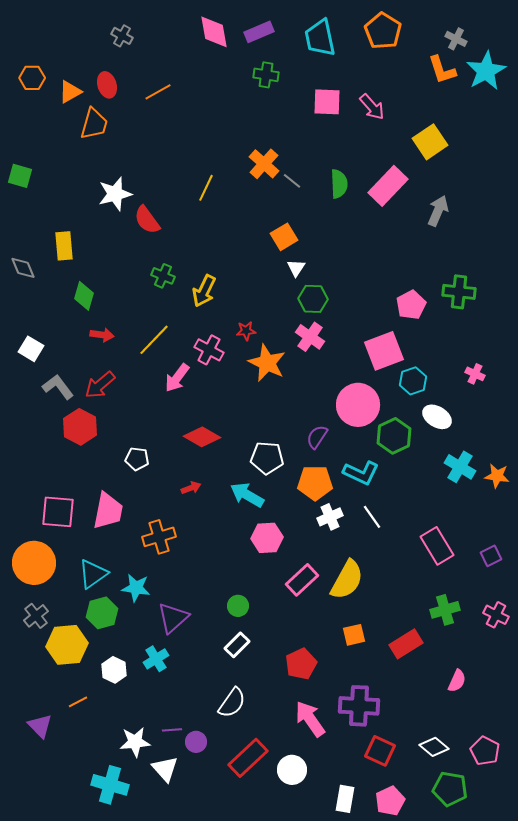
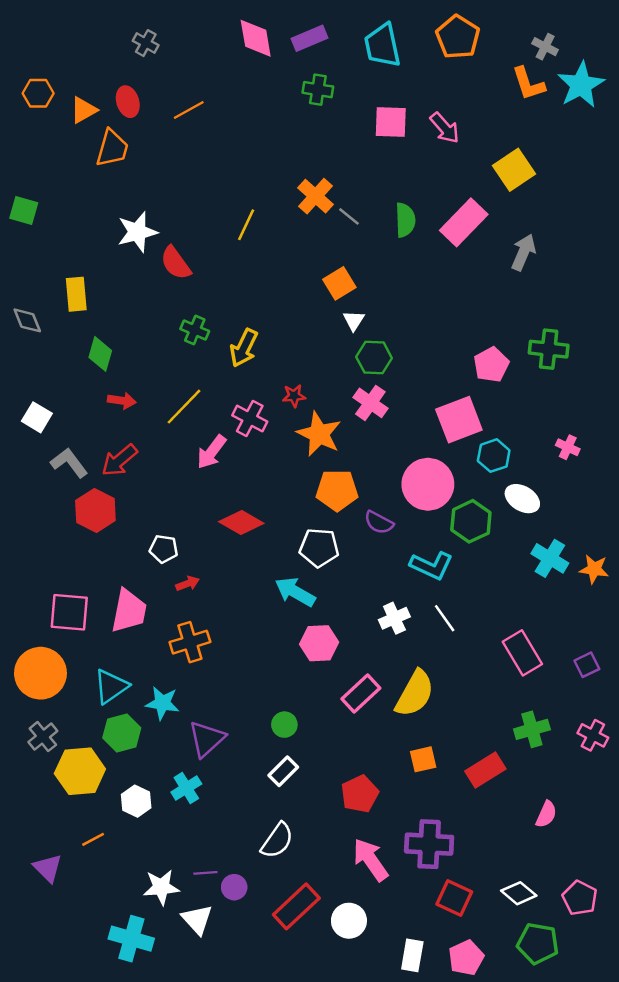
purple semicircle: (317, 437) -> (379, 523), turned -95
orange pentagon: (315, 483) -> (337, 490), moved
red arrow: (191, 488) -> (188, 583), moved

